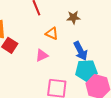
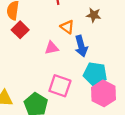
blue arrow: (81, 51) -> (81, 46), moved

